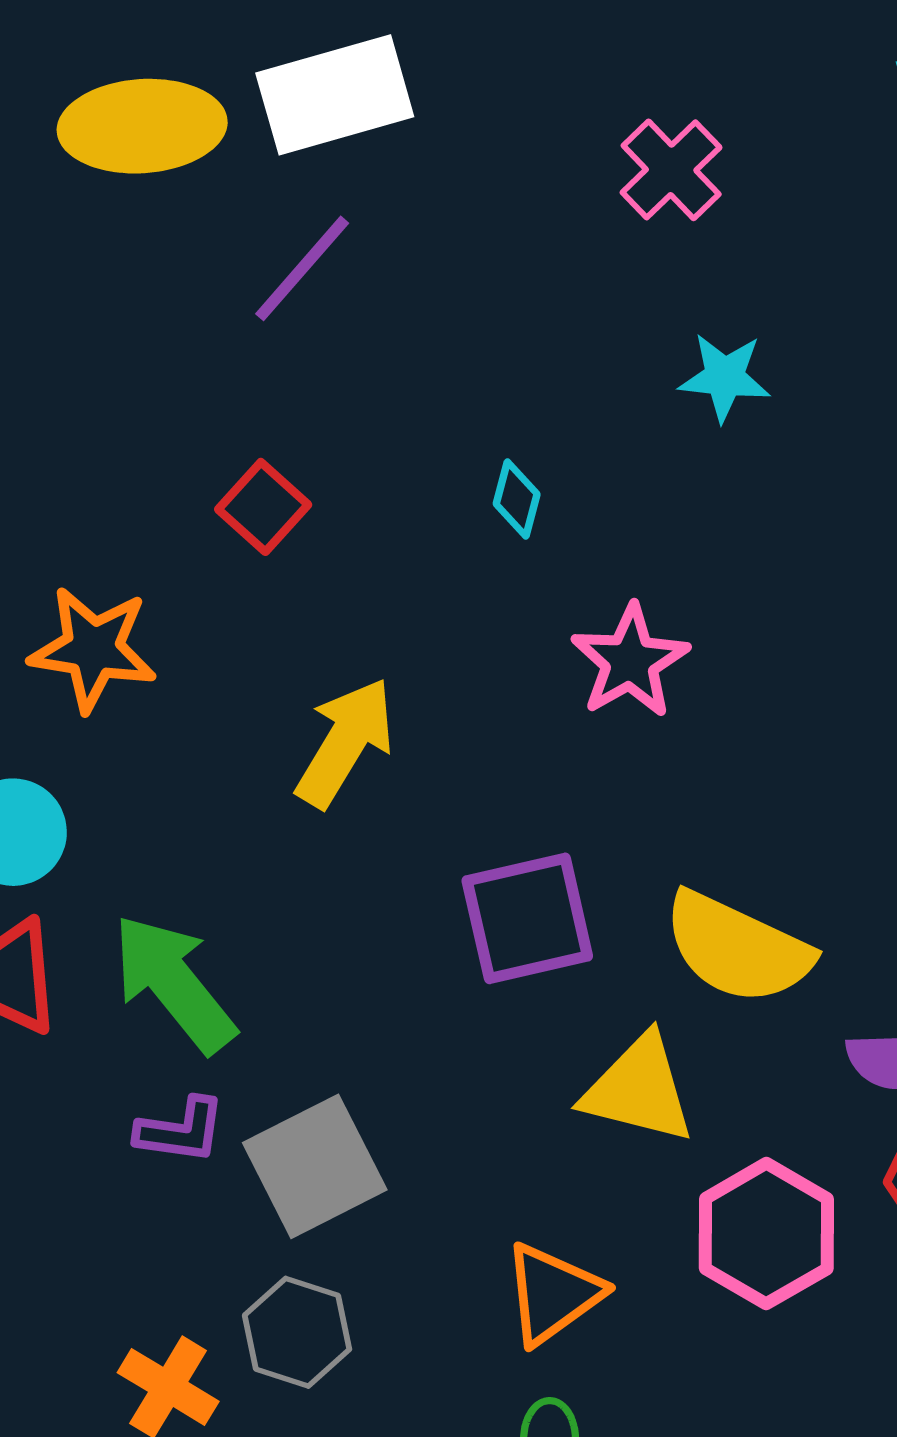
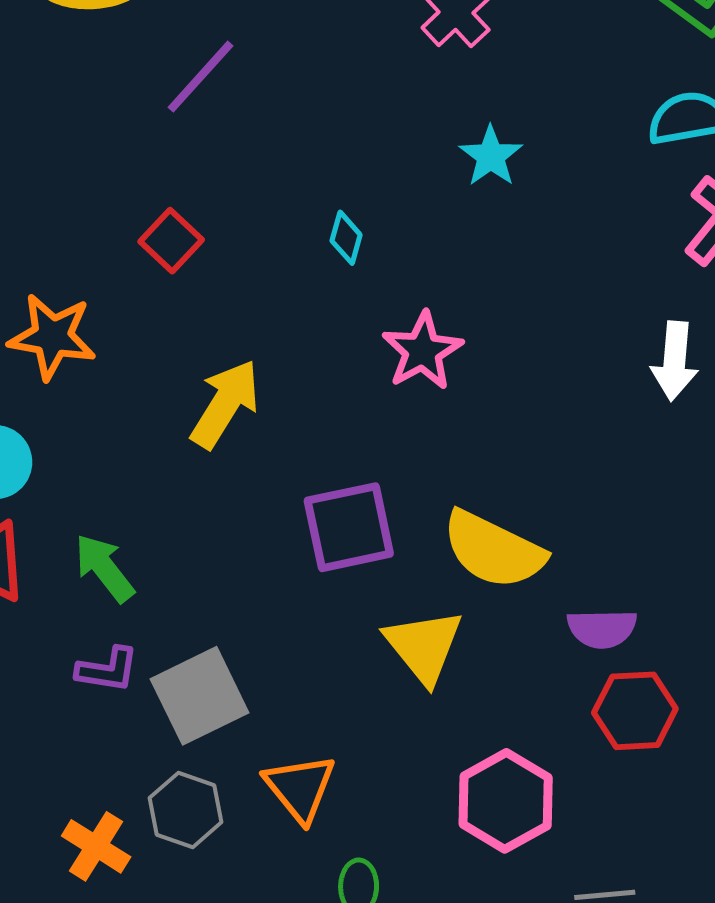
cyan star: (725, 377) -> (491, 156), turned 30
green arrow: (174, 983) -> (104, 568), size x0.7
yellow triangle: (639, 1089) -> (424, 646), turned 36
pink hexagon: (766, 1234) -> (506, 801), moved
orange triangle: (553, 1294) -> (300, 788), moved, turned -34

